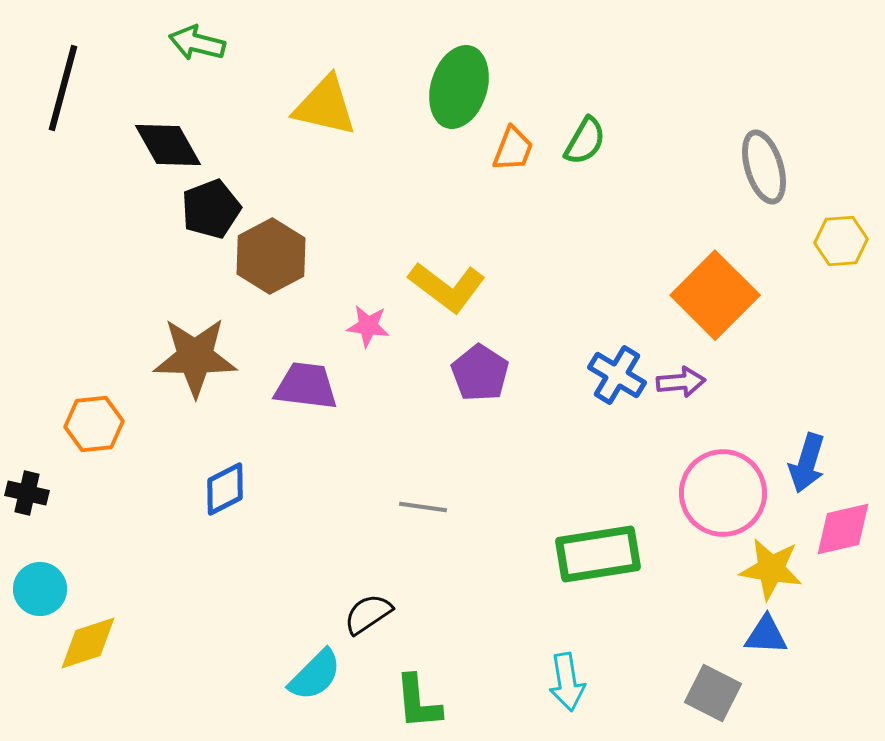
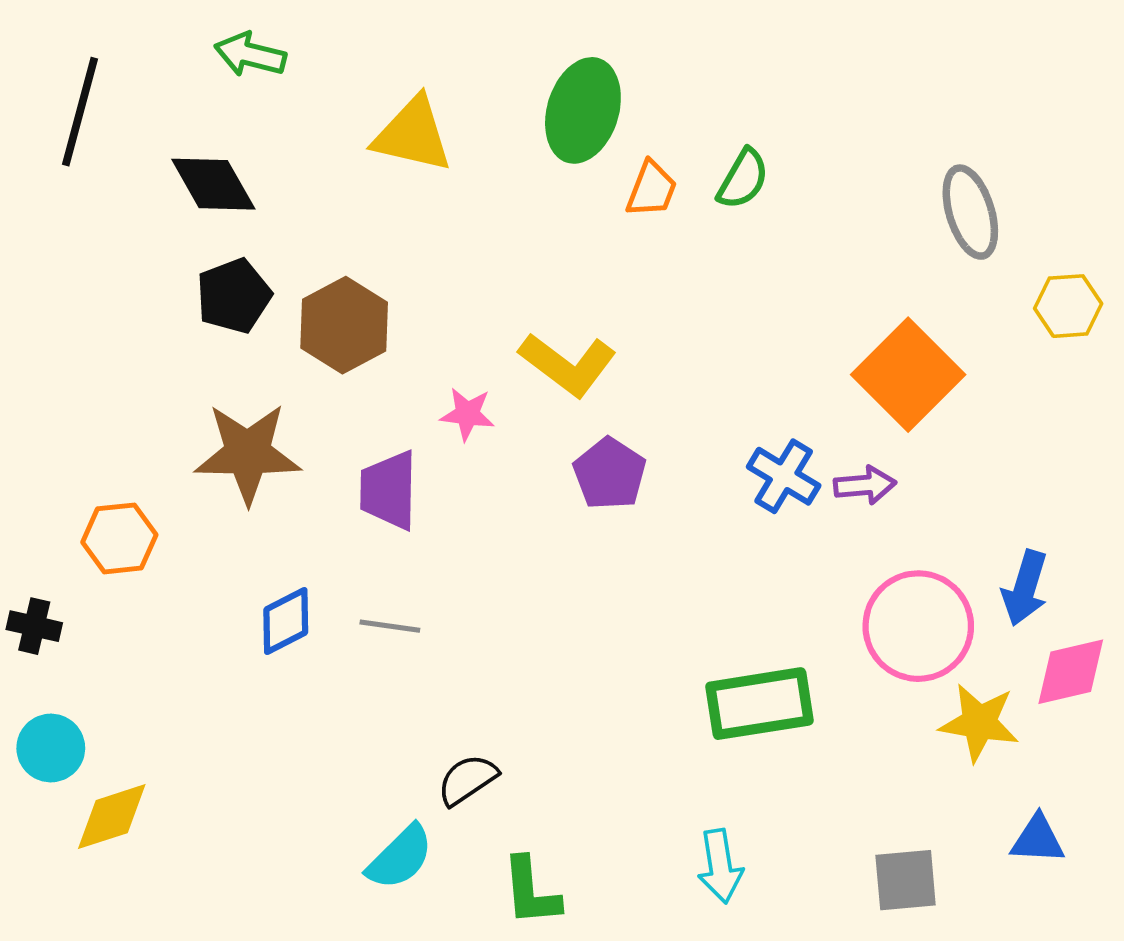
black pentagon: (211, 209) -> (234, 296), moved
purple trapezoid: (306, 386) -> (389, 490), turned -96
gray line: (423, 507) -> (390, 626), moved
blue triangle: (766, 635) -> (1038, 839), moved
gray square: (713, 693) -> (906, 880), turned -32

